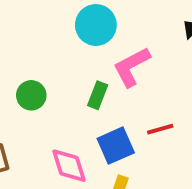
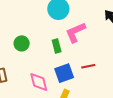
green rectangle: (98, 95) -> (57, 46), turned -40

